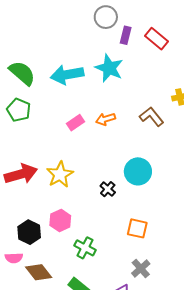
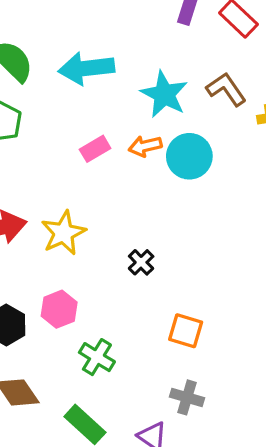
cyan star: (109, 68) -> (164, 94), moved
brown L-shape: (152, 117) -> (226, 89), moved
cyan circle: (138, 171) -> (189, 156), moved
gray cross: (141, 268) -> (187, 397), turned -36

